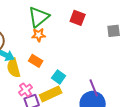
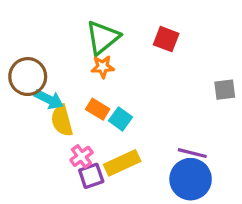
gray square: (114, 31) -> (225, 90), moved
cyan square: (59, 77) -> (121, 119), moved
purple line: (94, 88) -> (192, 153), turned -54

